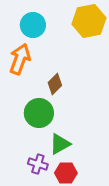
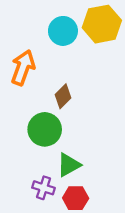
cyan circle: (33, 25) -> (63, 31), moved

